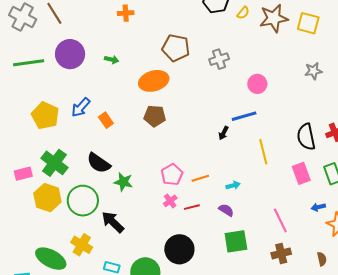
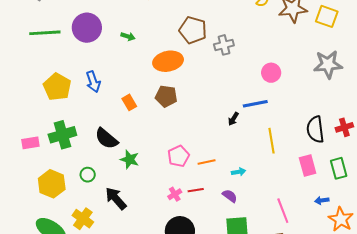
gray cross: (219, 59) -> (224, 45), moved
gray star: (313, 71) -> (328, 64), size x1.6
blue arrow: (81, 107) -> (93, 82), turned -65
orange rectangle: (106, 120) -> (129, 102), moved
green cross: (54, 163) -> (62, 135), turned 32
yellow hexagon: (47, 198) -> (52, 184), moved
green circle: (83, 201) -> (88, 175), size x0.5
pink cross: (170, 201) -> (175, 194), moved

